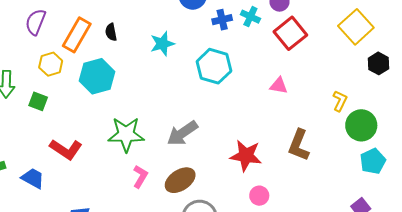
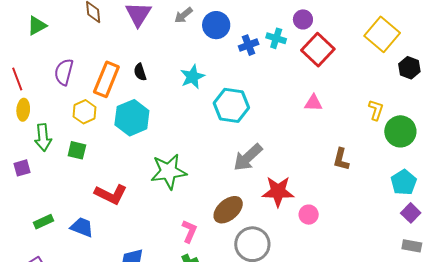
cyan hexagon: (214, 66) -> (231, 105), moved
gray arrow: (182, 133) -> (248, 157), moved
brown L-shape: (299, 145) -> (341, 159), size x0.7
red star: (246, 156) -> (278, 191), moved
cyan pentagon: (373, 161) -> (404, 182), moved
pink L-shape: (140, 176) -> (189, 231), moved

